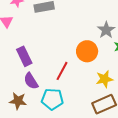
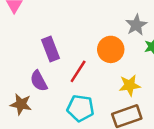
purple rectangle: (24, 56) -> (51, 49), moved
cyan pentagon: (52, 99) -> (80, 108), moved

